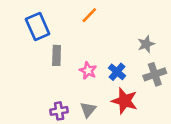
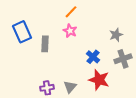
blue rectangle: (38, 26) -> (22, 32), moved
pink star: (88, 71) -> (70, 31), moved

